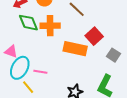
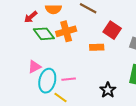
orange rectangle: (75, 49) -> (97, 47), size x0.6
pink triangle: (11, 51) -> (34, 67), turned -32

